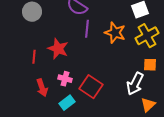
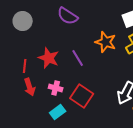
purple line: (87, 29) -> (78, 58), moved, turned -36
red arrow: (42, 88) -> (30, 87), moved

